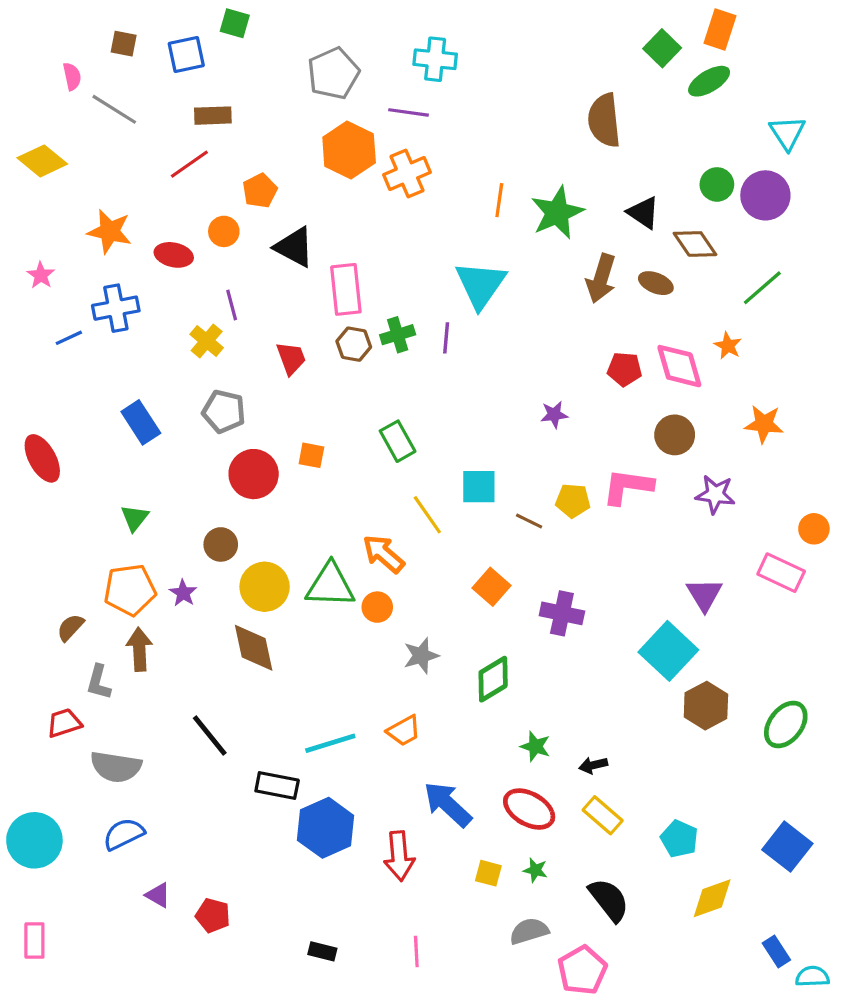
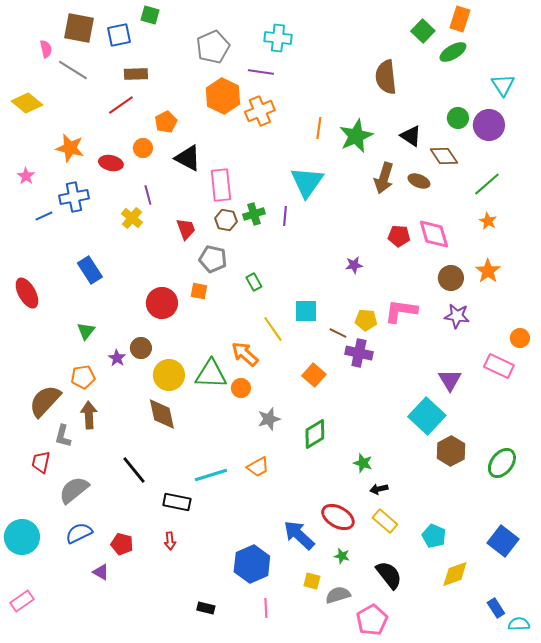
brown square: (124, 44) -> (79, 28), size x1.8
orange star: (728, 346) -> (488, 221), moved
gray pentagon: (224, 411) -> (213, 259), moved
orange star: (764, 424) -> (488, 271), turned 30
brown circle: (675, 435) -> (451, 278), moved
green rectangle: (398, 441) -> (254, 282), size x0.7
orange pentagon: (130, 590) -> (83, 377), size x0.7
purple star: (183, 593) -> (117, 358), moved
purple cross: (562, 613) -> (359, 353), moved
brown semicircle: (70, 627) -> (45, 401), size x1.8
red trapezoid: (64, 723) -> (41, 462), turned -60
green star: (535, 746) -> (363, 463), moved
gray semicircle: (116, 767) -> (74, 490), turned 132
blue arrow: (448, 804) -> (299, 535), moved
blue hexagon: (326, 828) -> (252, 564), moved
red arrow: (399, 856) -> (170, 541), moved, size x0.6
yellow square: (488, 873) -> (312, 581), moved
red pentagon: (213, 915) -> (122, 544), moved
pink rectangle: (34, 941) -> (22, 601), turned 55

